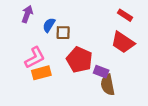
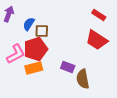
red pentagon: (79, 60) -> (36, 49), moved, turned 30
purple rectangle: (101, 72) -> (68, 67), moved
orange rectangle: (41, 73) -> (34, 68), moved

